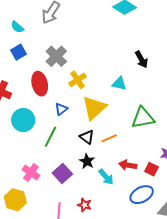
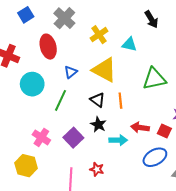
yellow cross: (78, 80) -> (99, 35), moved
yellow triangle: (94, 108) -> (104, 70), turned -48
orange line: (109, 138) -> (120, 101), turned -70
cyan arrow: (106, 177) -> (118, 140), turned -48

